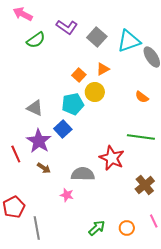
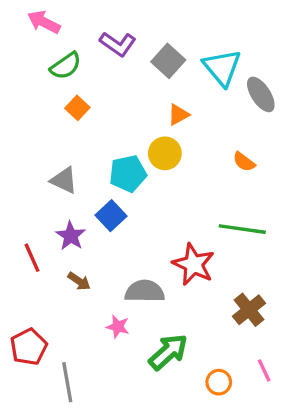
cyan triangle: (129, 41) -> (222, 68), turned -50
orange square: (79, 75) -> (77, 108), moved
purple star: (39, 141) -> (71, 236), size x0.7
green arrow: (97, 228) -> (168, 352), moved, size x1.4

